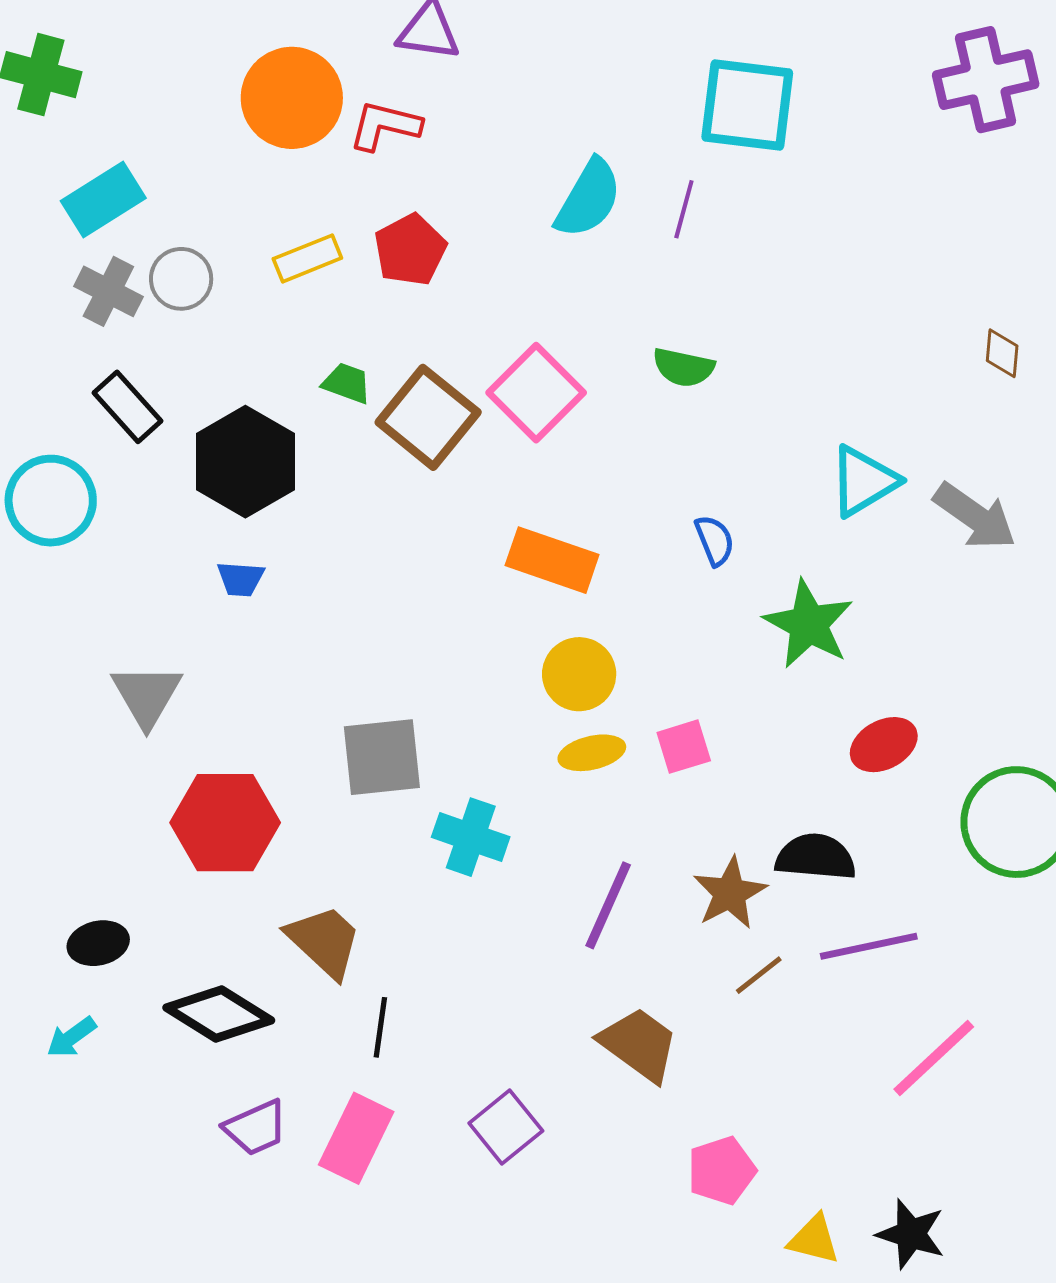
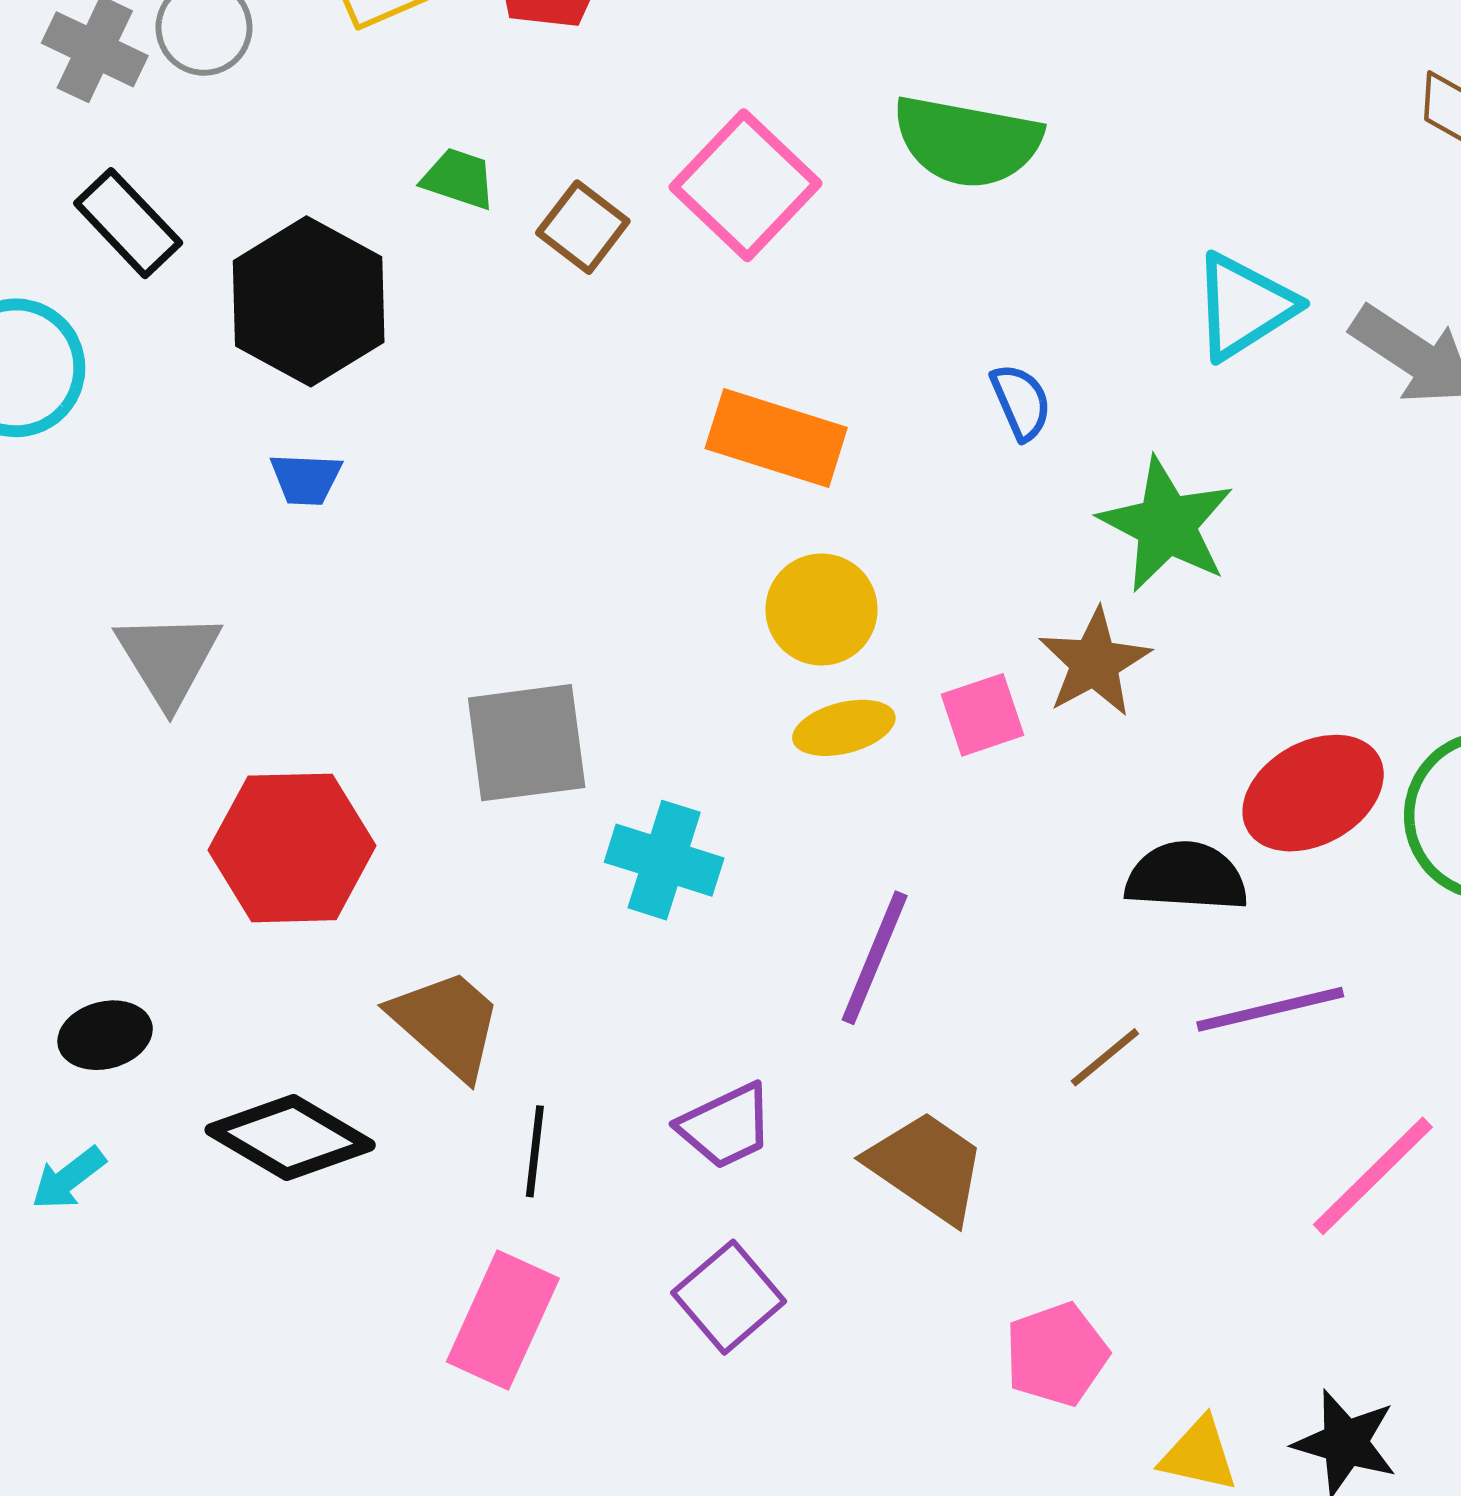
green semicircle: (683, 367) -> (967, 141), size x1.6
brown square: (428, 417) -> (583, 227), size x0.6
red ellipse: (884, 745) -> (1313, 793), moved, size x1.4
brown star: (730, 893) -> (1094, 663), moved
purple trapezoid: (256, 1128) -> (726, 1126), moved

